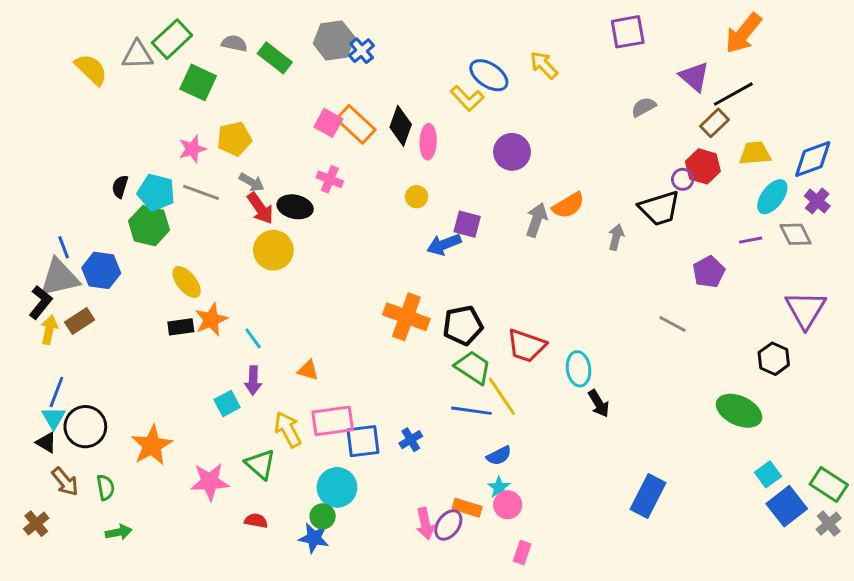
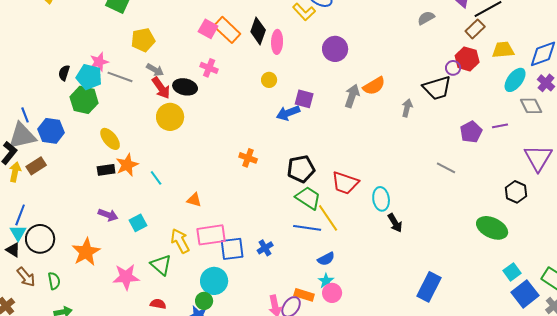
pink star: (192, 149) -> (99, 62), moved
purple line: (751, 240) -> (500, 126), moved
orange cross: (406, 317) -> (248, 158), moved, size x0.6
purple arrow: (253, 380) -> (108, 215), moved, turned -72

